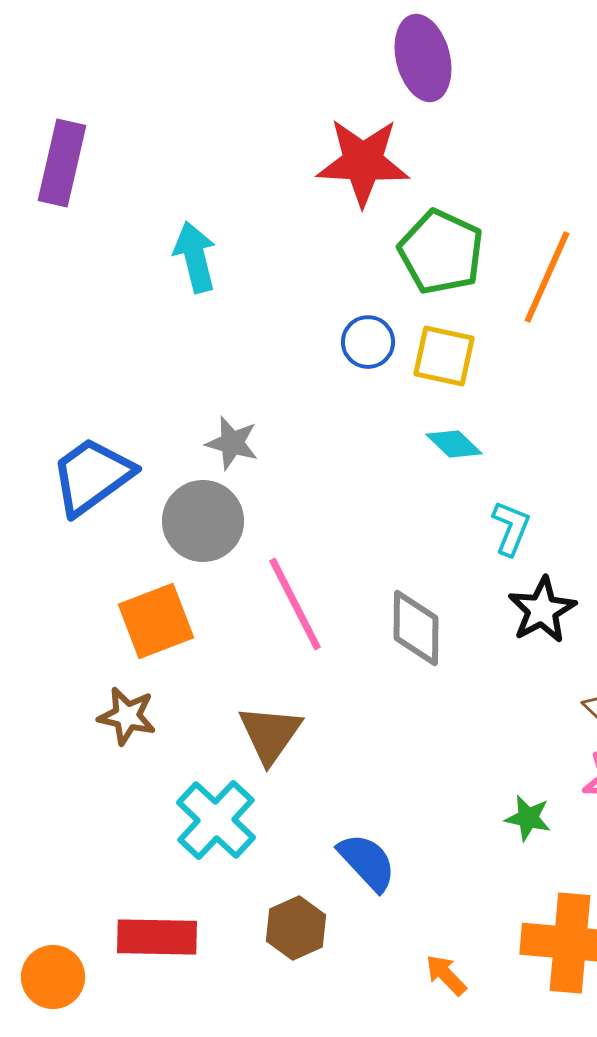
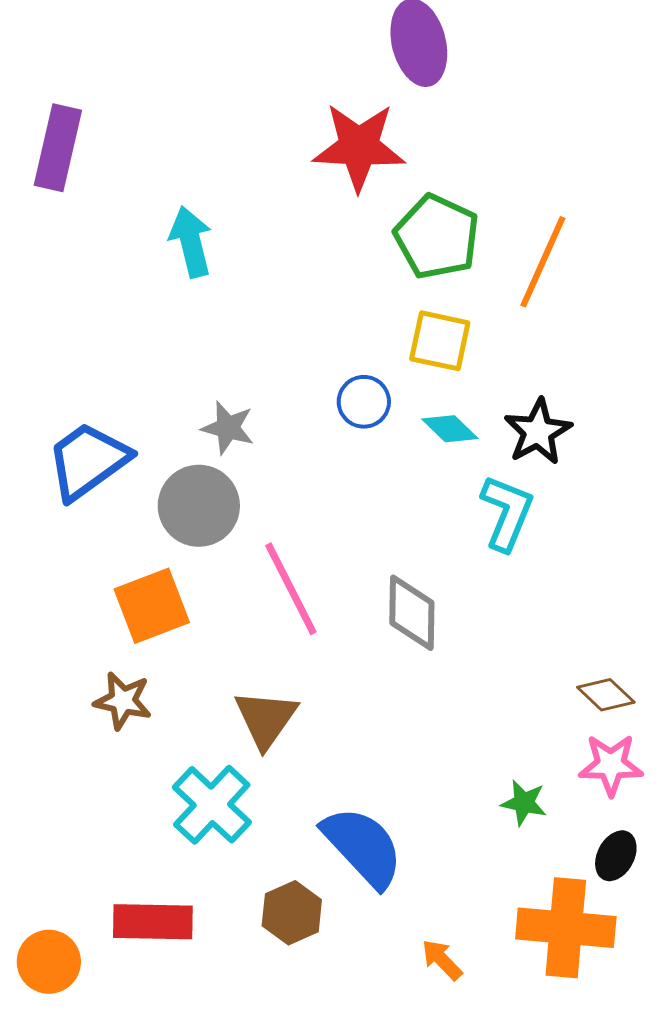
blue circle: (368, 342) -> (364, 402), moved
cyan L-shape: (511, 528) -> (507, 513), size x1.4
black star: (542, 610) -> (538, 432), moved
blue semicircle: (367, 862) -> (363, 847), size x1.4

